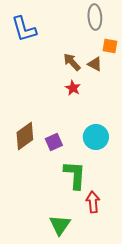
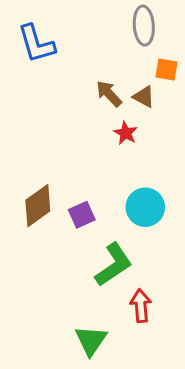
red star: (73, 88) -> (126, 133), moved
green L-shape: (75, 175) -> (114, 265), turned 52

